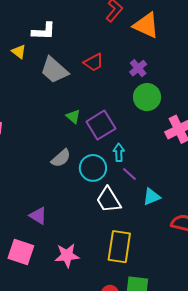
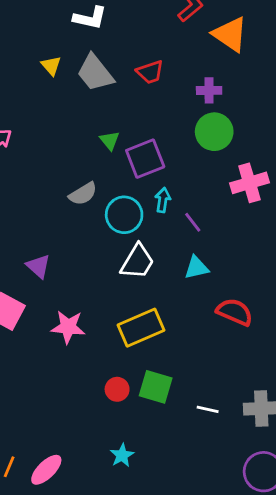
yellow triangle: (19, 52) -> (51, 66), moved
purple cross: (138, 68) -> (209, 90), turned 30
purple line: (129, 174) -> (193, 222), moved
white trapezoid: (108, 200) -> (137, 262), turned -128
yellow rectangle: (119, 247) -> (141, 328), turned 48

